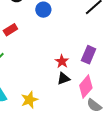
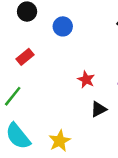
red star: (62, 61) -> (86, 80), moved

